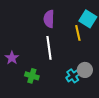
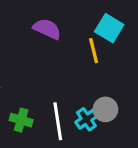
purple semicircle: (49, 19) -> (47, 29), turned 114
white line: (49, 48) -> (58, 121), moved

